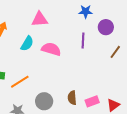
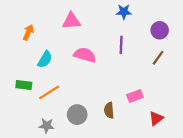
purple circle: (106, 27) -> (160, 30), moved
cyan semicircle: (27, 44) -> (45, 59), moved
pink rectangle: (92, 101) -> (135, 96), moved

